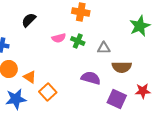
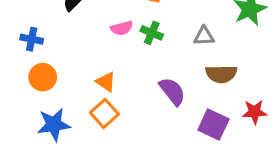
gray triangle: (104, 48) -> (204, 36), moved
orange triangle: (30, 77) -> (106, 82), moved
purple semicircle: (91, 78) -> (172, 91), turned 36

